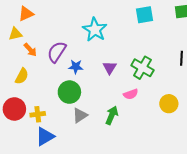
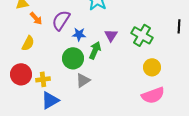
pink semicircle: (131, 94) -> (153, 95), moved, size x1.6
yellow circle: (169, 104) -> (152, 67), moved
green arrow: (112, 115) -> (95, 50), moved

